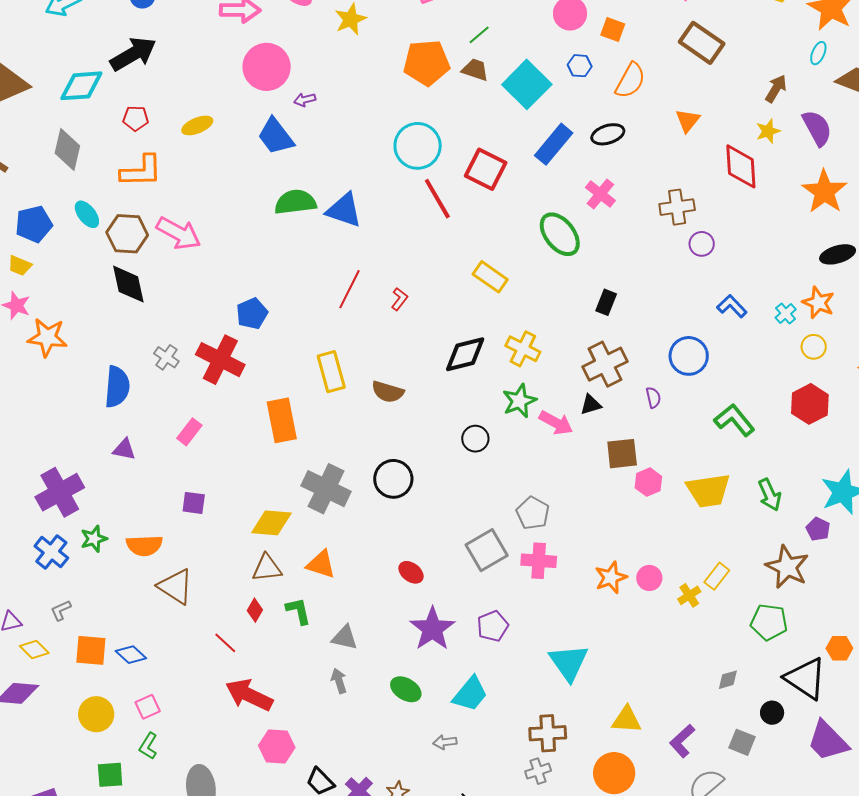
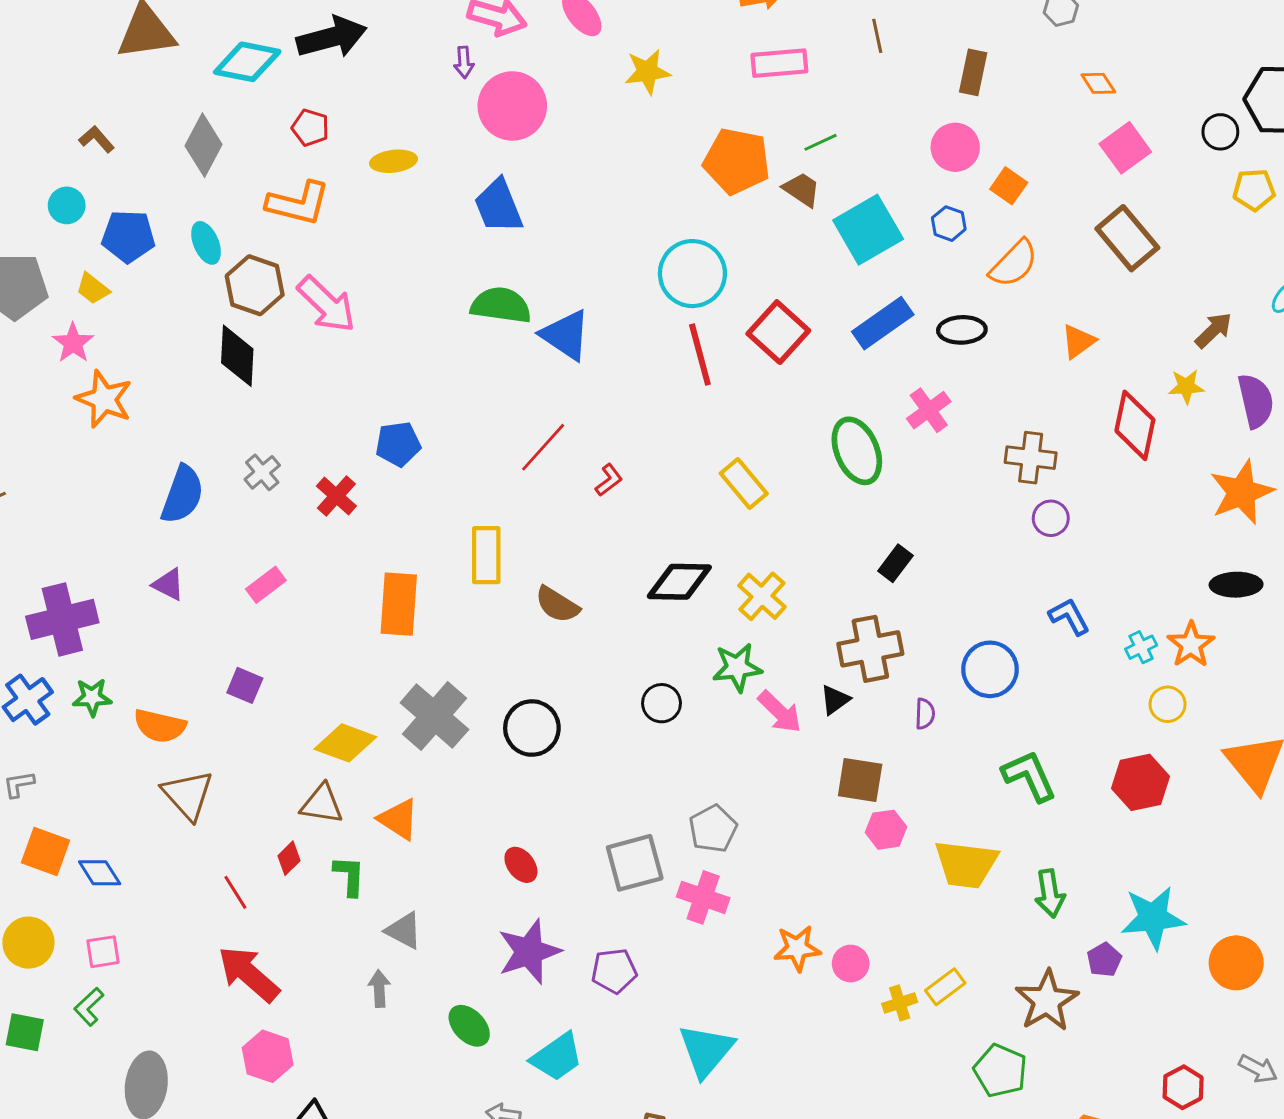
purple arrow: (305, 100) -> (464, 62), moved, turned -95
red cross: (220, 360) -> (336, 496), size x0.6
black triangle: (591, 405) -> (835, 700), turned -35

